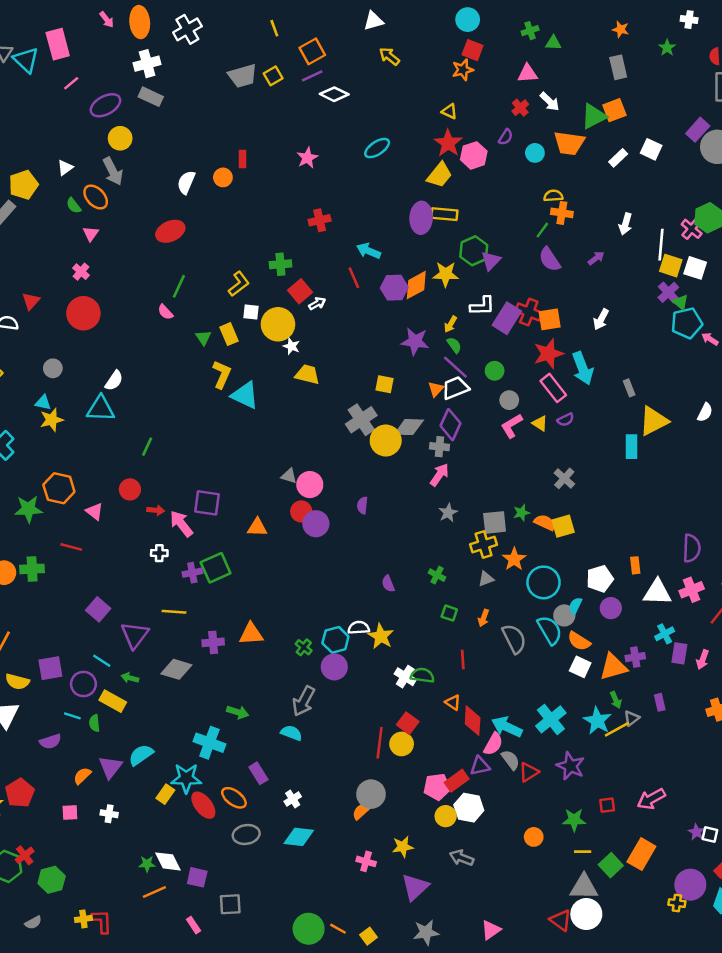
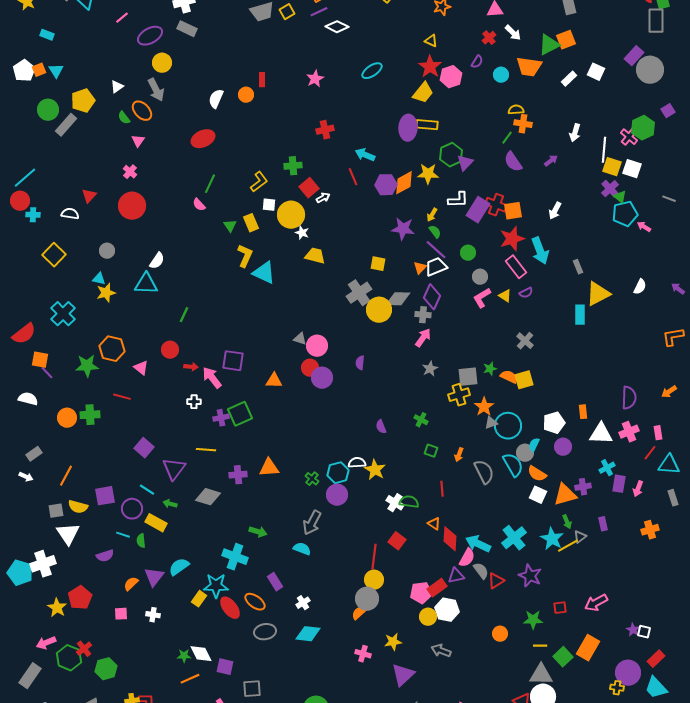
gray triangle: (486, 579) -> (491, 423), moved
yellow circle: (402, 744) -> (374, 580), moved

